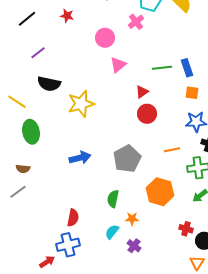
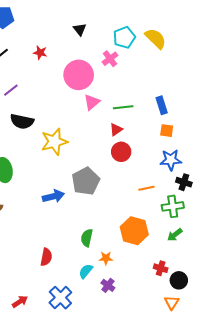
pink circle: (105, 38) -> (79, 75), size x1.5
green line: (162, 68) -> (123, 107), moved
gray pentagon: (127, 159) -> (86, 181), moved
blue cross: (68, 245) -> (60, 298), moved, turned -30

